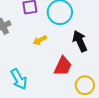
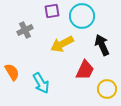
yellow arrow: (40, 40) -> (62, 44), size x1.6

